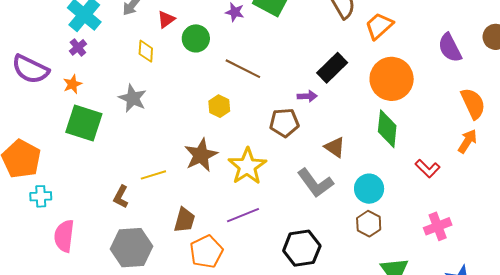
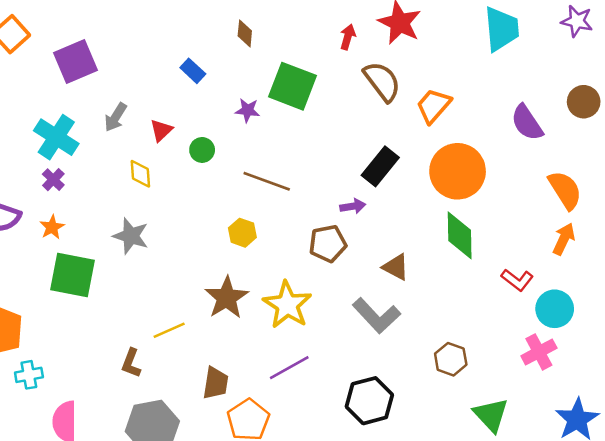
green circle: (196, 38) -> (202, 150), size x0.7
cyan circle: (369, 189) -> (555, 309), moved

